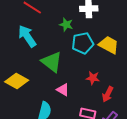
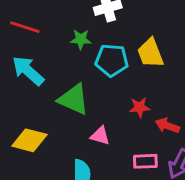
cyan pentagon: (83, 43) -> (112, 60), turned 30
yellow trapezoid: (109, 45) -> (150, 53), turned -125
red arrow: (108, 94) -> (167, 126), turned 98

